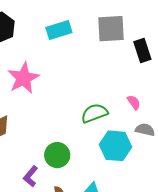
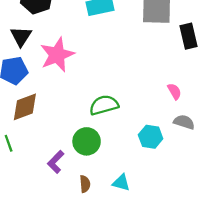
green semicircle: (94, 113) -> (104, 105), moved
cyan hexagon: (115, 146) -> (151, 137), size x0.7

